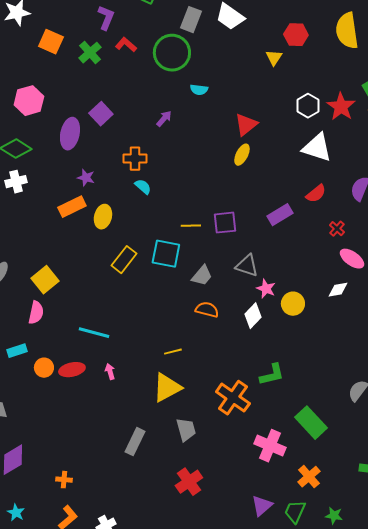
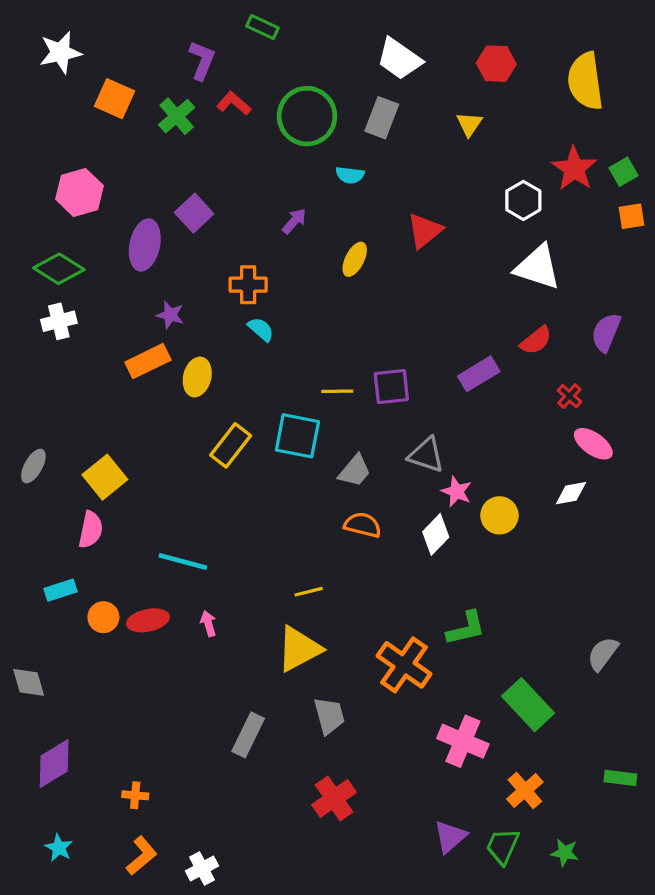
gray rectangle: (191, 20) -> (382, 118), moved
red hexagon: (296, 35) -> (496, 64), moved
red star: (341, 107) -> (574, 169), moved
yellow ellipse: (242, 155) -> (355, 259), moved

